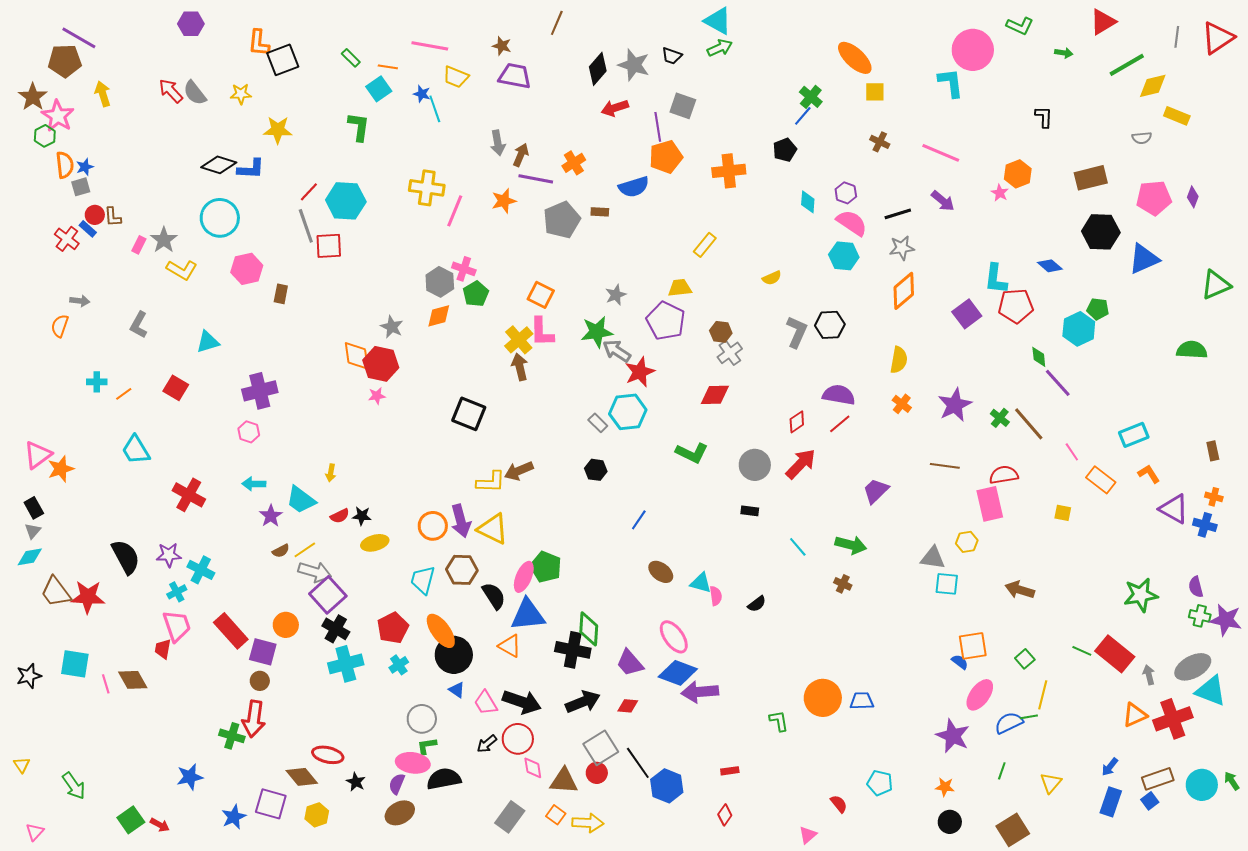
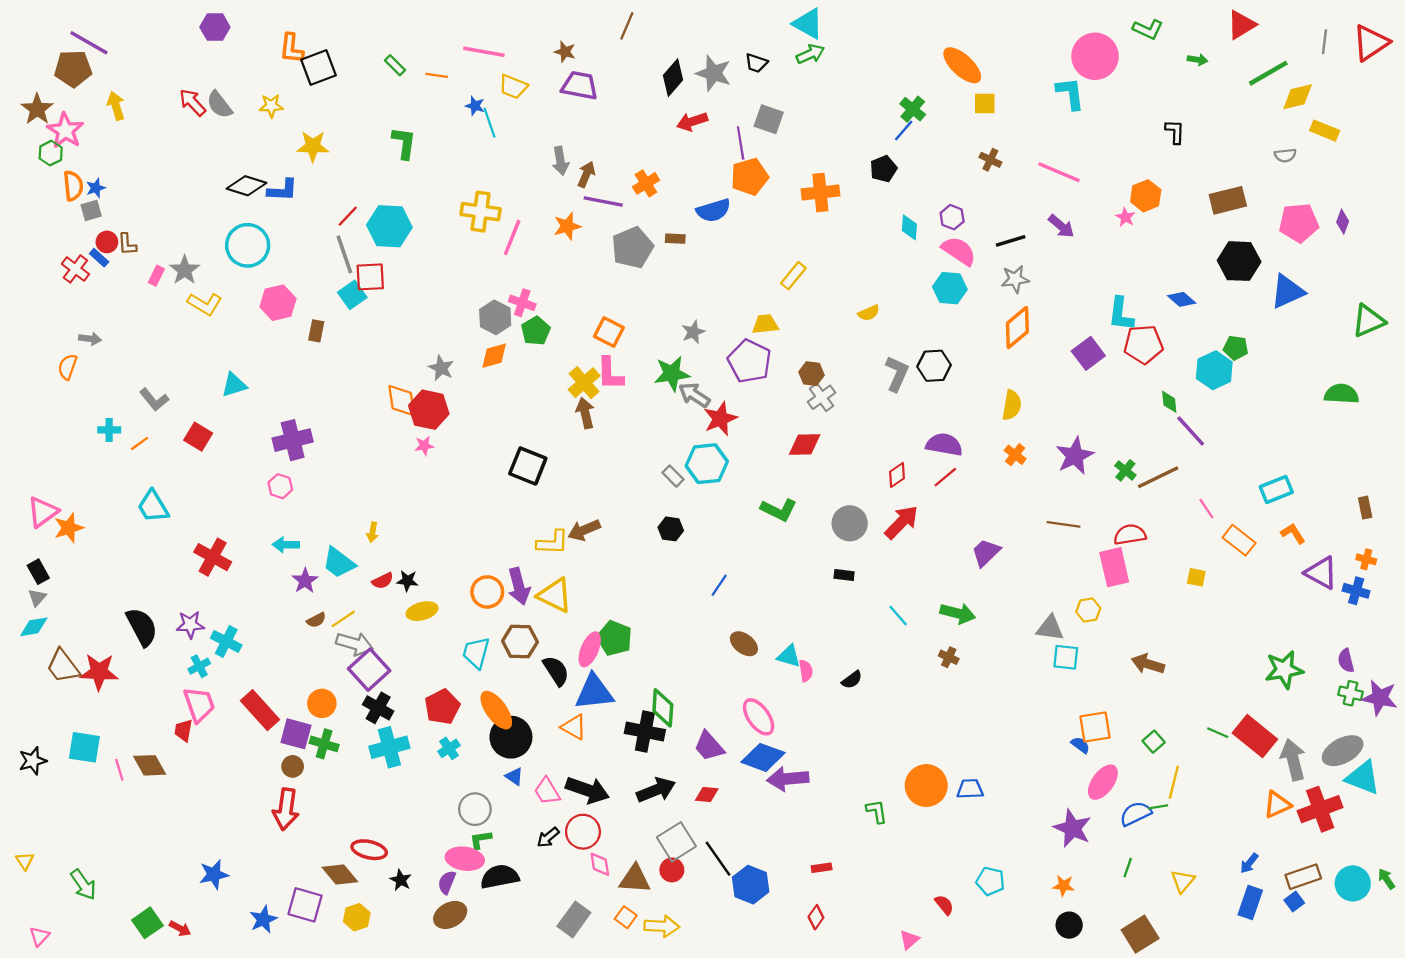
cyan square: (379, 89) -> (352, 295), moved
gray L-shape: (139, 325) -> (154, 400), moved, turned -68
brown line: (1029, 424) -> (1158, 477), turned -75
gray arrow: (1149, 675) -> (1293, 760), size x1.8
green cross: (232, 736) -> (324, 744), moved

